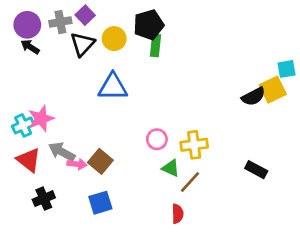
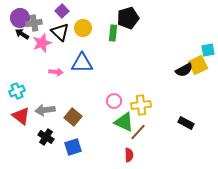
gray cross: (60, 22) -> (34, 23), moved
black pentagon: (149, 25) -> (128, 18), moved
black triangle: (82, 44) -> (60, 32), turned -30
pink star: (41, 119) -> (42, 43), moved
gray arrow: (62, 152) -> (45, 110), turned -36
pink arrow: (77, 164) -> (56, 72), moved
green triangle: (171, 168) -> (124, 122), size x1.5
black cross: (44, 199) -> (46, 137), moved, turned -35

